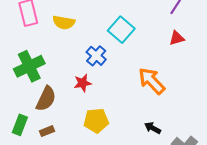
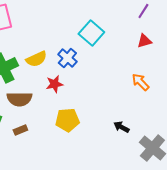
yellow semicircle: (64, 22) -> (36, 59), moved, turned -35
orange arrow: (152, 81) -> (140, 82), moved, size x0.7
brown semicircle: (46, 99) -> (19, 99), turned 65

